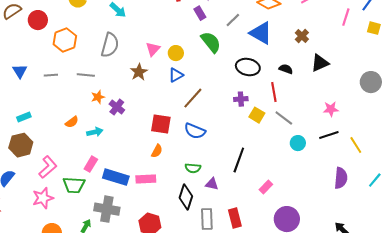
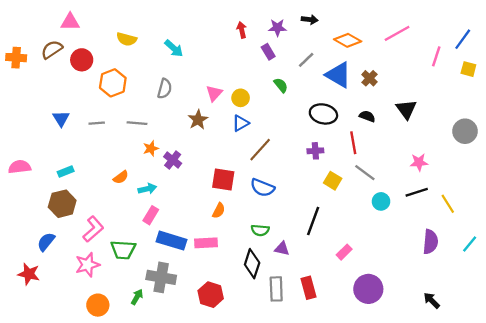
brown cross: (302, 36) -> (369, 78), moved
green semicircle: (211, 42) -> (281, 85), size x0.6
gray semicircle: (110, 45) -> (165, 89), size x0.7
black triangle: (320, 63) -> (406, 109), turned -42
yellow square: (257, 115) -> (333, 181), moved
pink rectangle: (91, 164) -> (151, 215), moved

